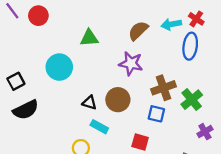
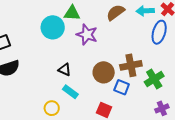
purple star: (131, 63) -> (87, 35), moved
cyan circle: (59, 67) -> (53, 27), moved
brown circle: (118, 100) -> (104, 72), moved

